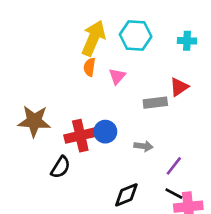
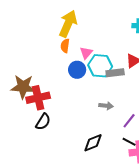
cyan hexagon: (136, 36) -> (100, 66), moved
blue circle: (105, 132) -> (77, 70), moved
red cross: (80, 136) -> (38, 98), moved

